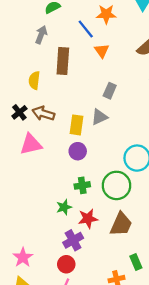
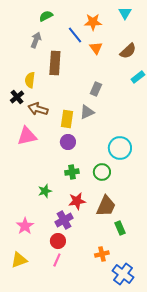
orange triangle: (102, 51) -> (96, 48), moved
black cross: (19, 112) -> (17, 97), moved
green circle: (116, 185) -> (102, 172), size x0.7
green star: (64, 207) -> (45, 191), moved
pink star: (23, 257) -> (25, 226), moved
green rectangle: (136, 262) -> (120, 228), moved

